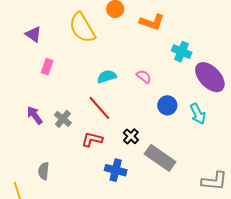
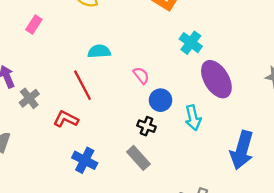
pink semicircle: (144, 77) -> (141, 75), moved
gray cross: (63, 119) -> (29, 98), moved
black cross: (131, 136) -> (146, 126), moved, turned -35
gray rectangle: (160, 158) -> (138, 158), size x0.7

